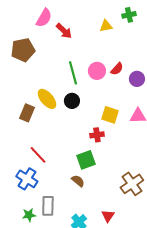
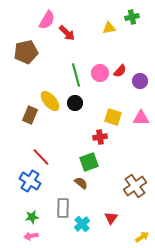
gray rectangle: (48, 206) -> (63, 208), moved

